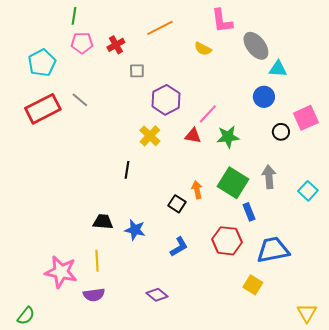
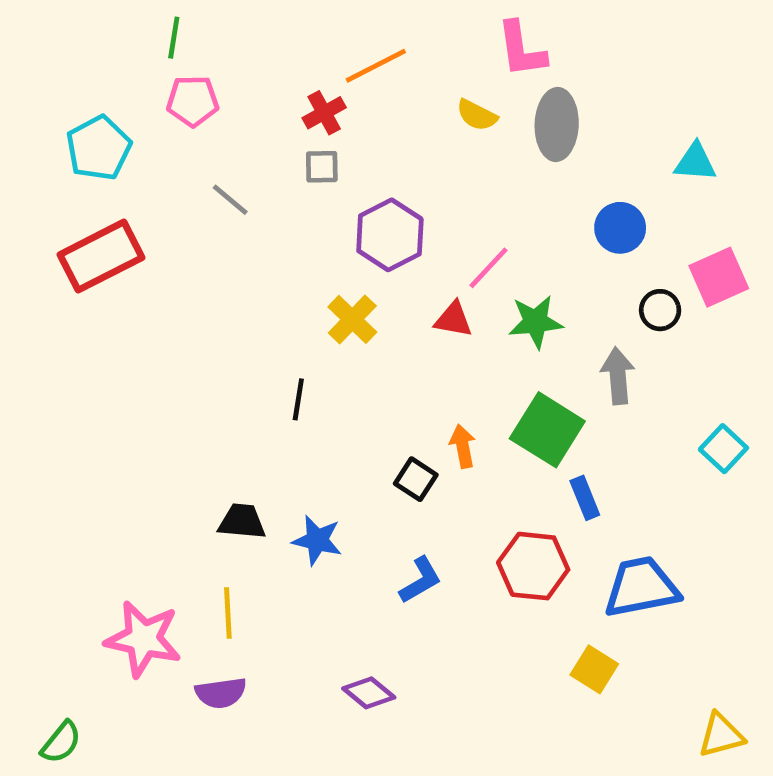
red cross: (116, 45) -> (324, 113), moved
gray ellipse: (256, 46) -> (557, 124), moved, turned 40
cyan triangle: (278, 69) -> (695, 162), moved
gray line: (80, 100) -> (230, 200), moved
gray arrow: (269, 177) -> (618, 376), moved
yellow triangle: (307, 313) -> (721, 735), turned 45

